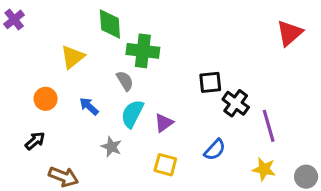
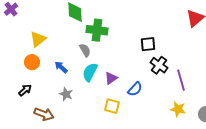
yellow triangle: (72, 57) -> (38, 39), moved
black square: (210, 82) -> (148, 44), moved
gray star: (111, 147) -> (66, 94), moved
blue semicircle: (215, 150) -> (135, 89), moved

